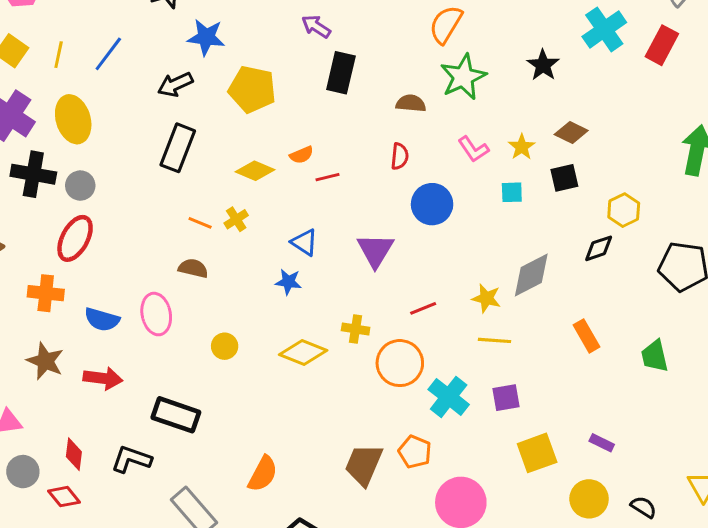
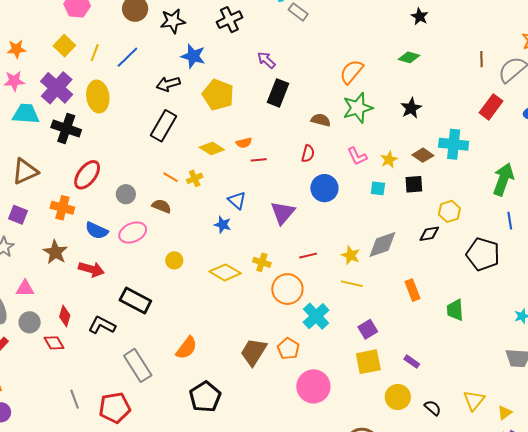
cyan cross: (604, 29) -> (454, 144), moved, turned 32
gray circle: (80, 186) -> (126, 194), moved
pink ellipse: (156, 314) -> (133, 232), turned 68
purple square: (506, 398) -> (368, 329), moved, turned -30

